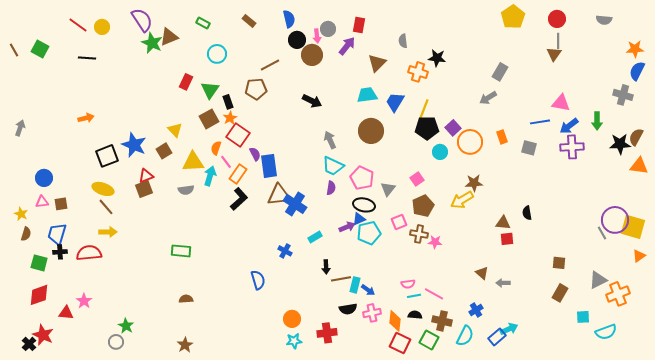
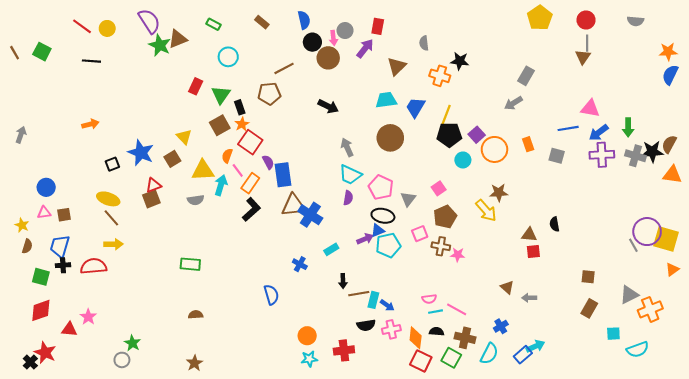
gray cross: (623, 95) -> (635, 156), moved
black square: (107, 156) -> (112, 164), size x0.6
yellow arrow: (462, 200) -> (486, 210), turned -100

